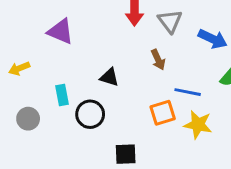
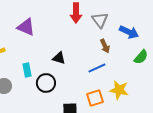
brown arrow: (158, 60) -> (105, 46), moved
blue line: (188, 92) -> (97, 68), moved, turned -36
orange square: (163, 113) -> (95, 98), moved

